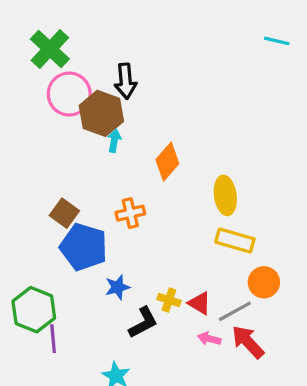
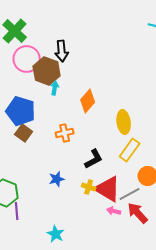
yellow rectangle: (235, 240) -> (130, 150), turned -70
blue pentagon: (84, 247) -> (21, 111), moved
red triangle: (200, 303) -> (108, 189), size x1.8
black L-shape: (143, 323) -> (94, 159), moved

